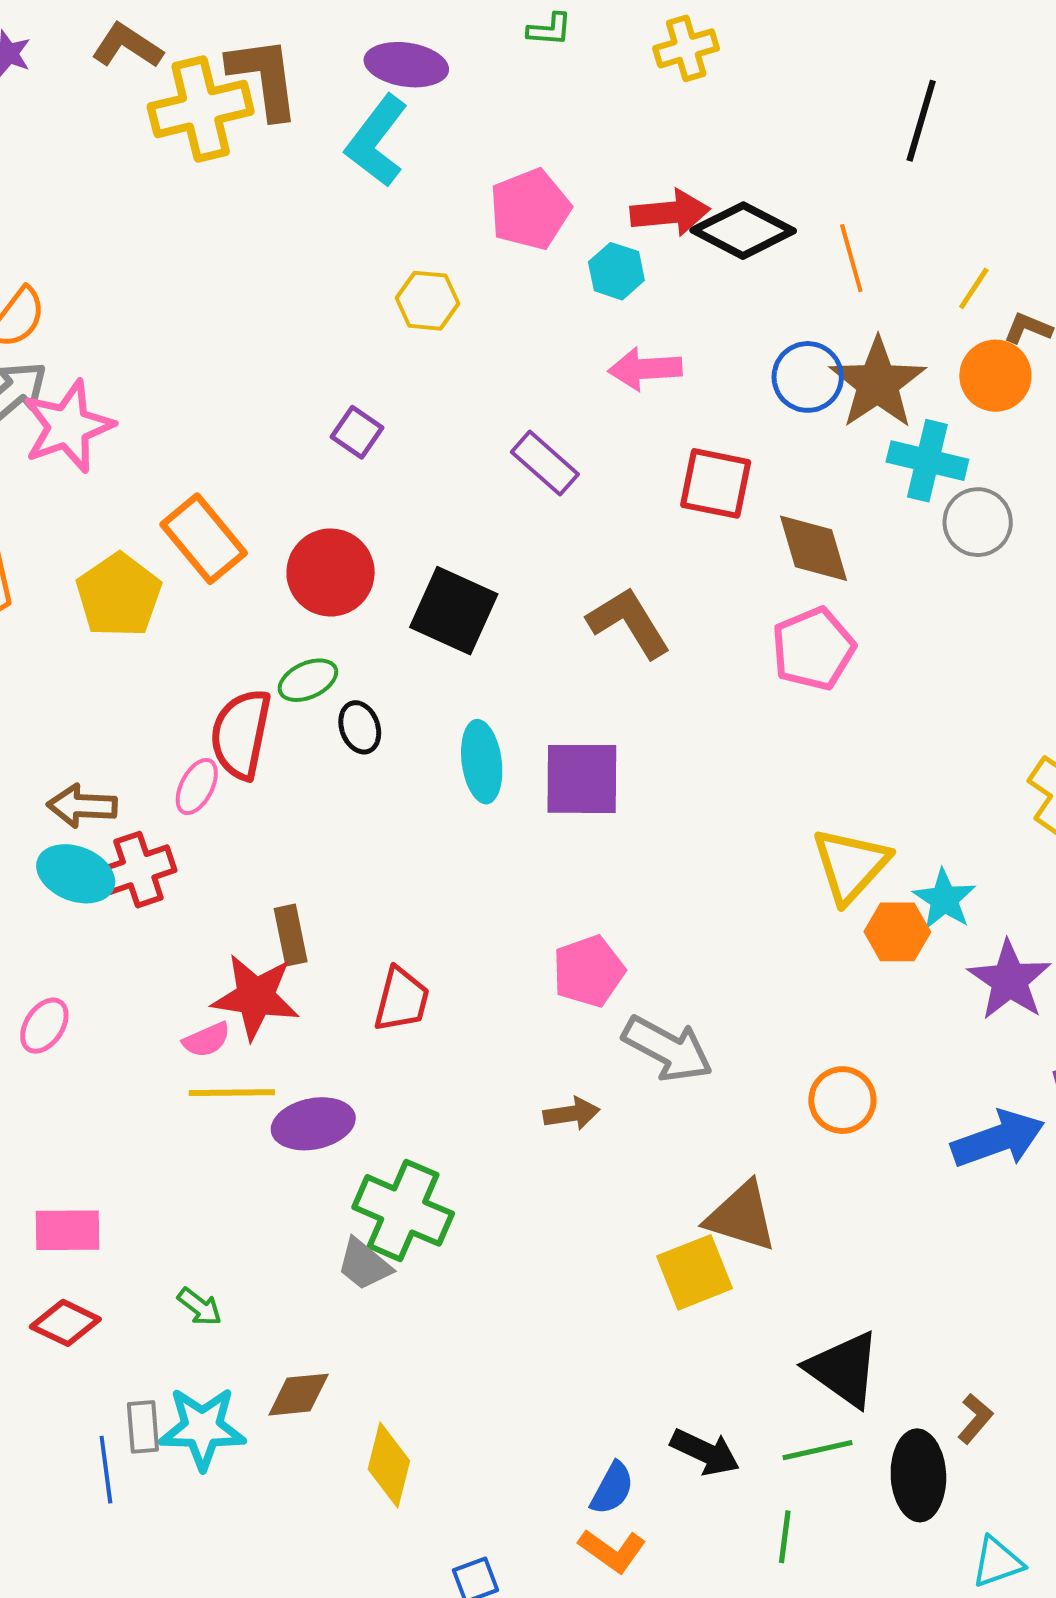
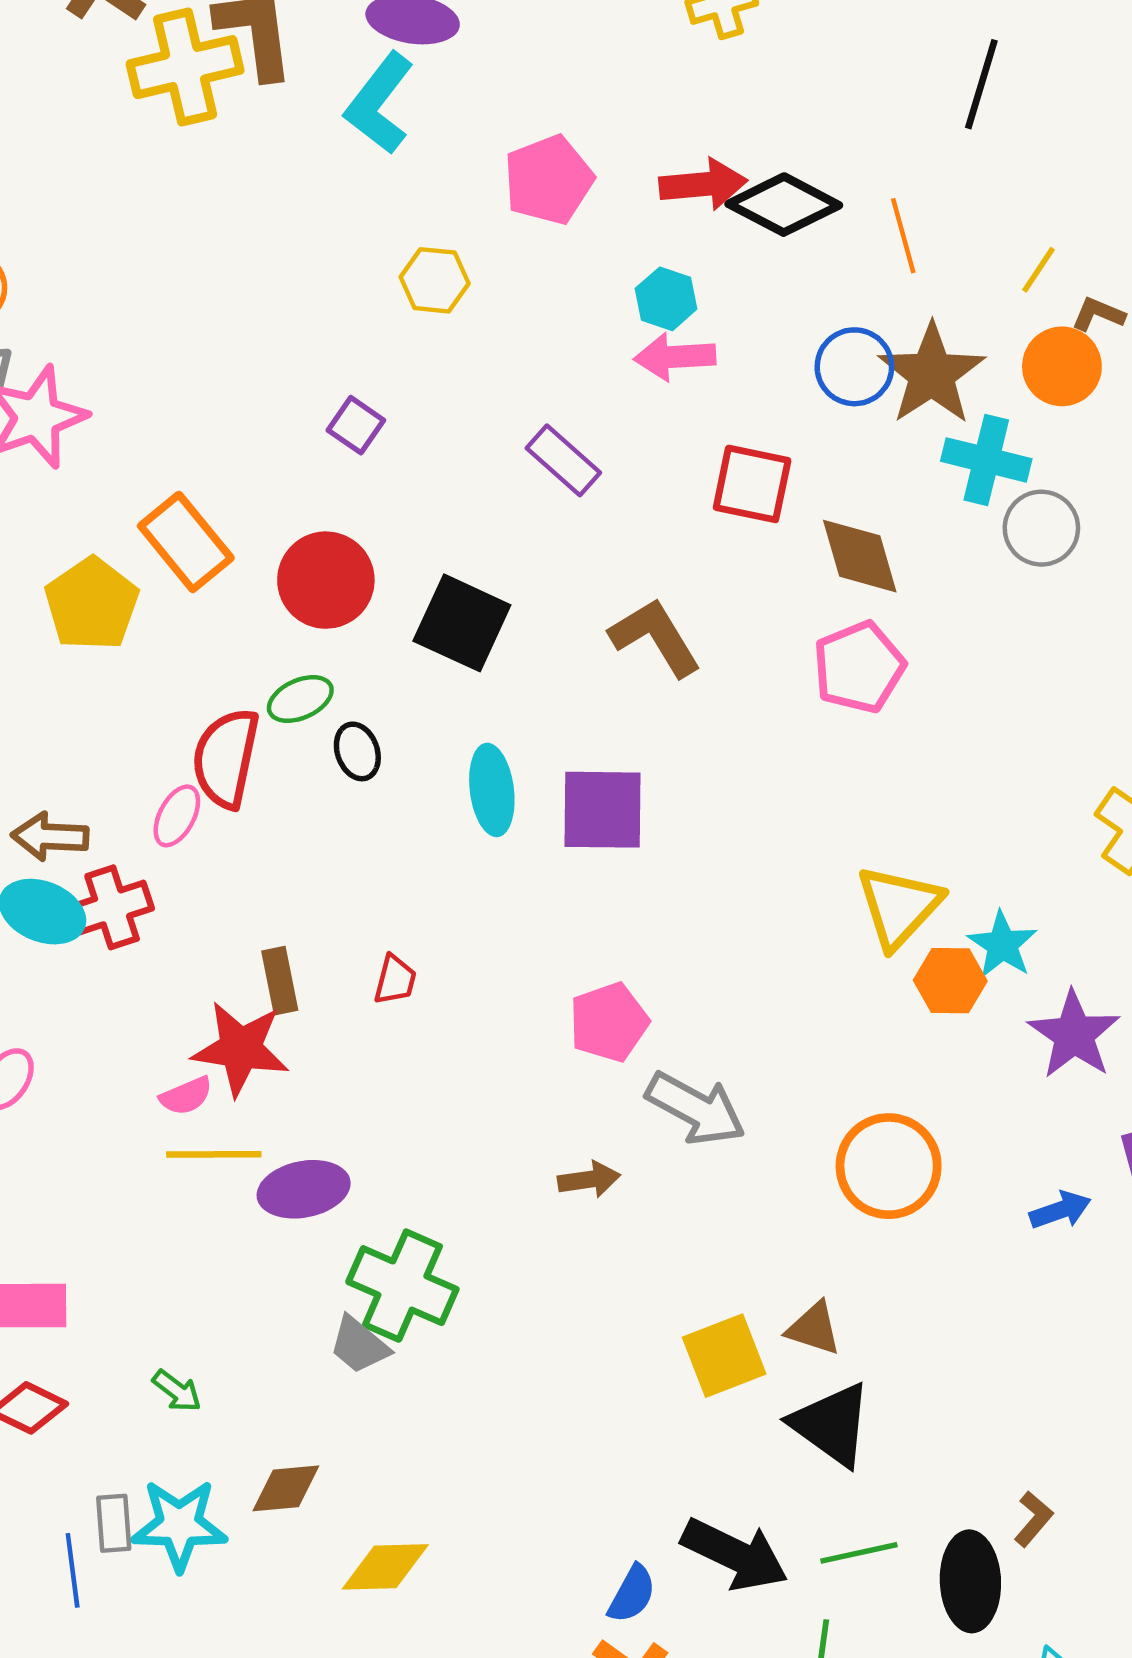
cyan hexagon: (616, 271) -> (666, 299), moved
red trapezoid: (402, 1000) -> (395, 980), moved, size x0.7
orange circle: (842, 1100) -> (889, 1166), size x1.4
blue arrow: (998, 1139) -> (1060, 1210), size x0.6
brown triangle: (741, 1216) -> (814, 1328), moved, size x0.7
black triangle: (844, 1369) -> (832, 1424), moved
black arrow: (705, 1452) -> (735, 1554), size x1.4
yellow diamond: (389, 1465) -> (385, 1567), turned 74

